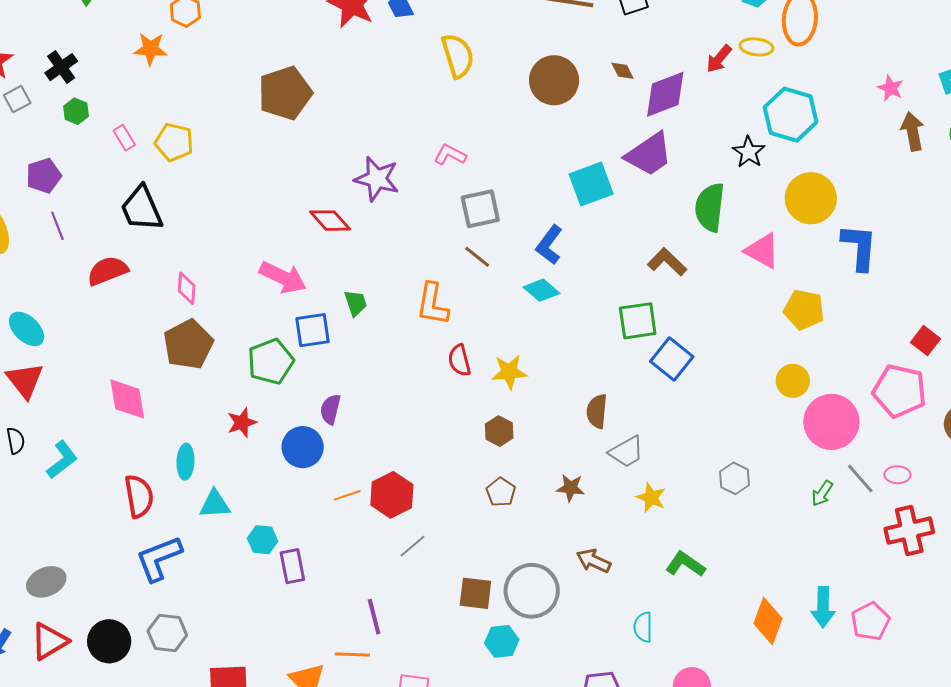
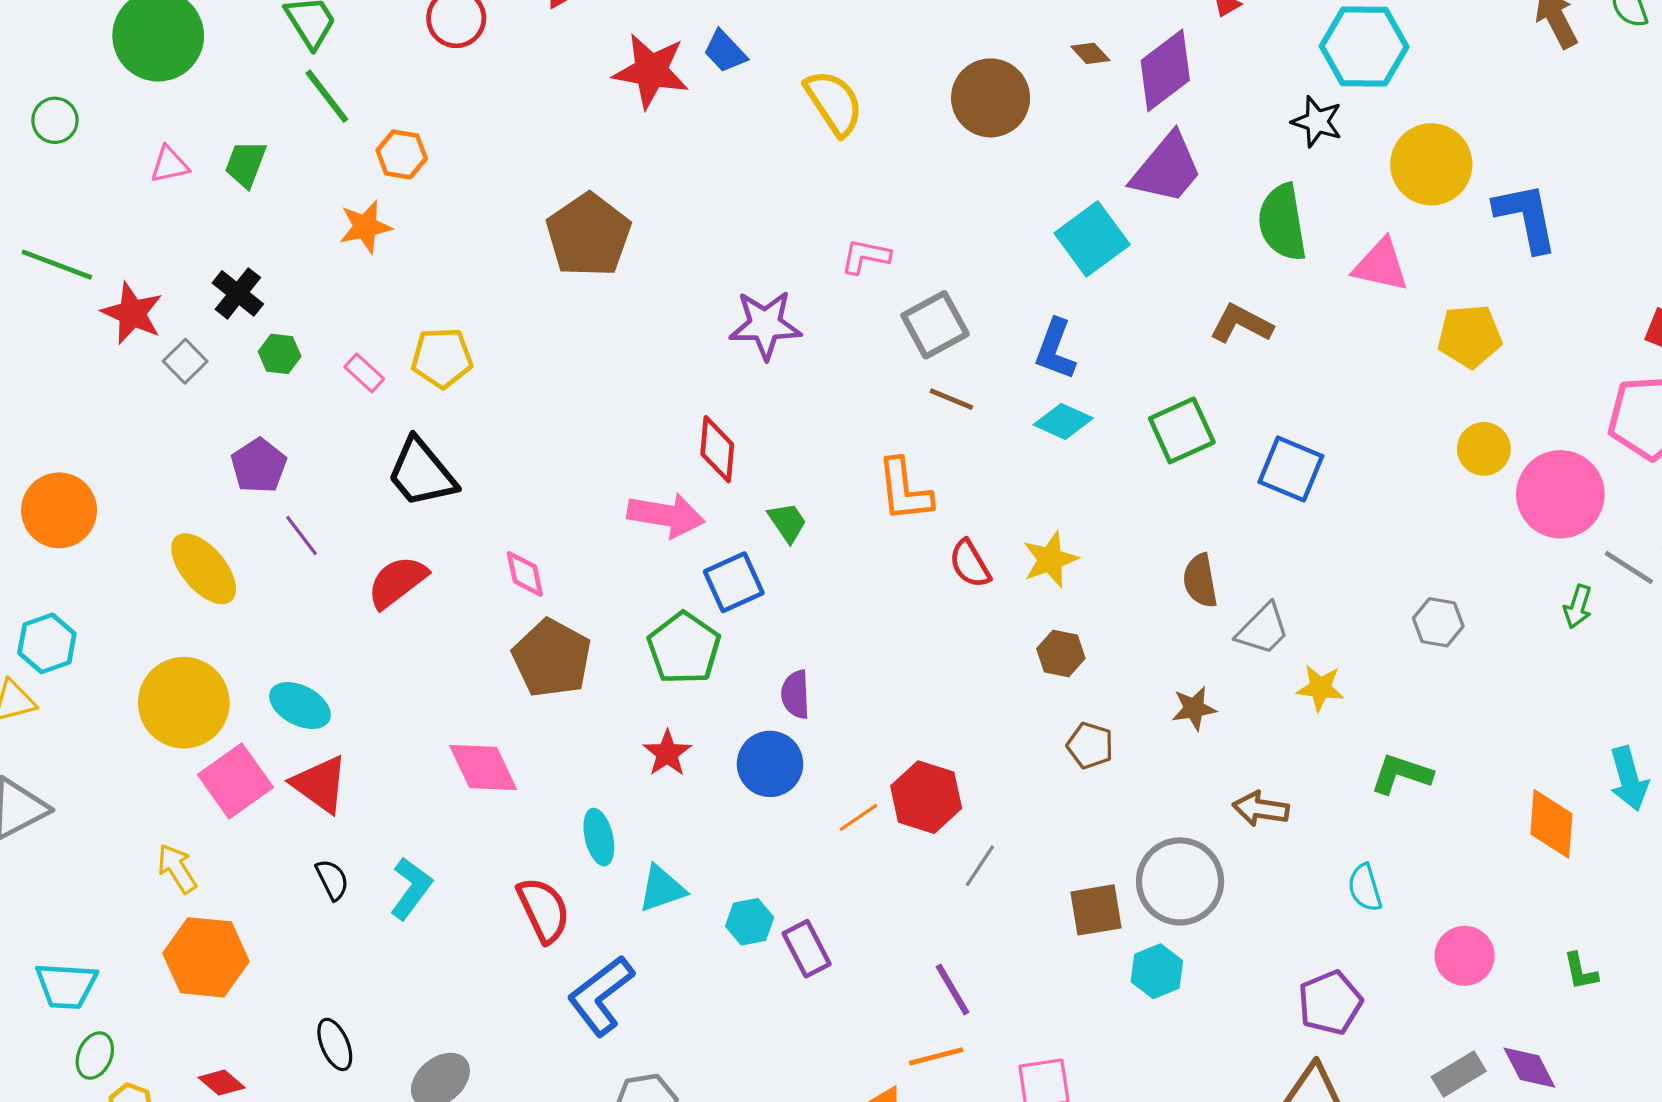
red diamond: (330, 221) -> (717, 449), moved, turned 63
green square: (638, 321) -> (1182, 430), moved

